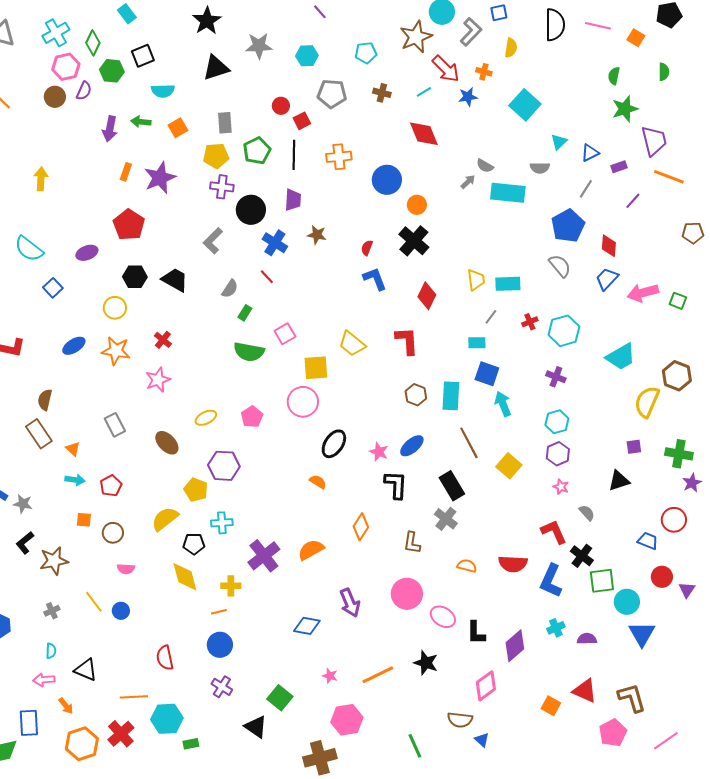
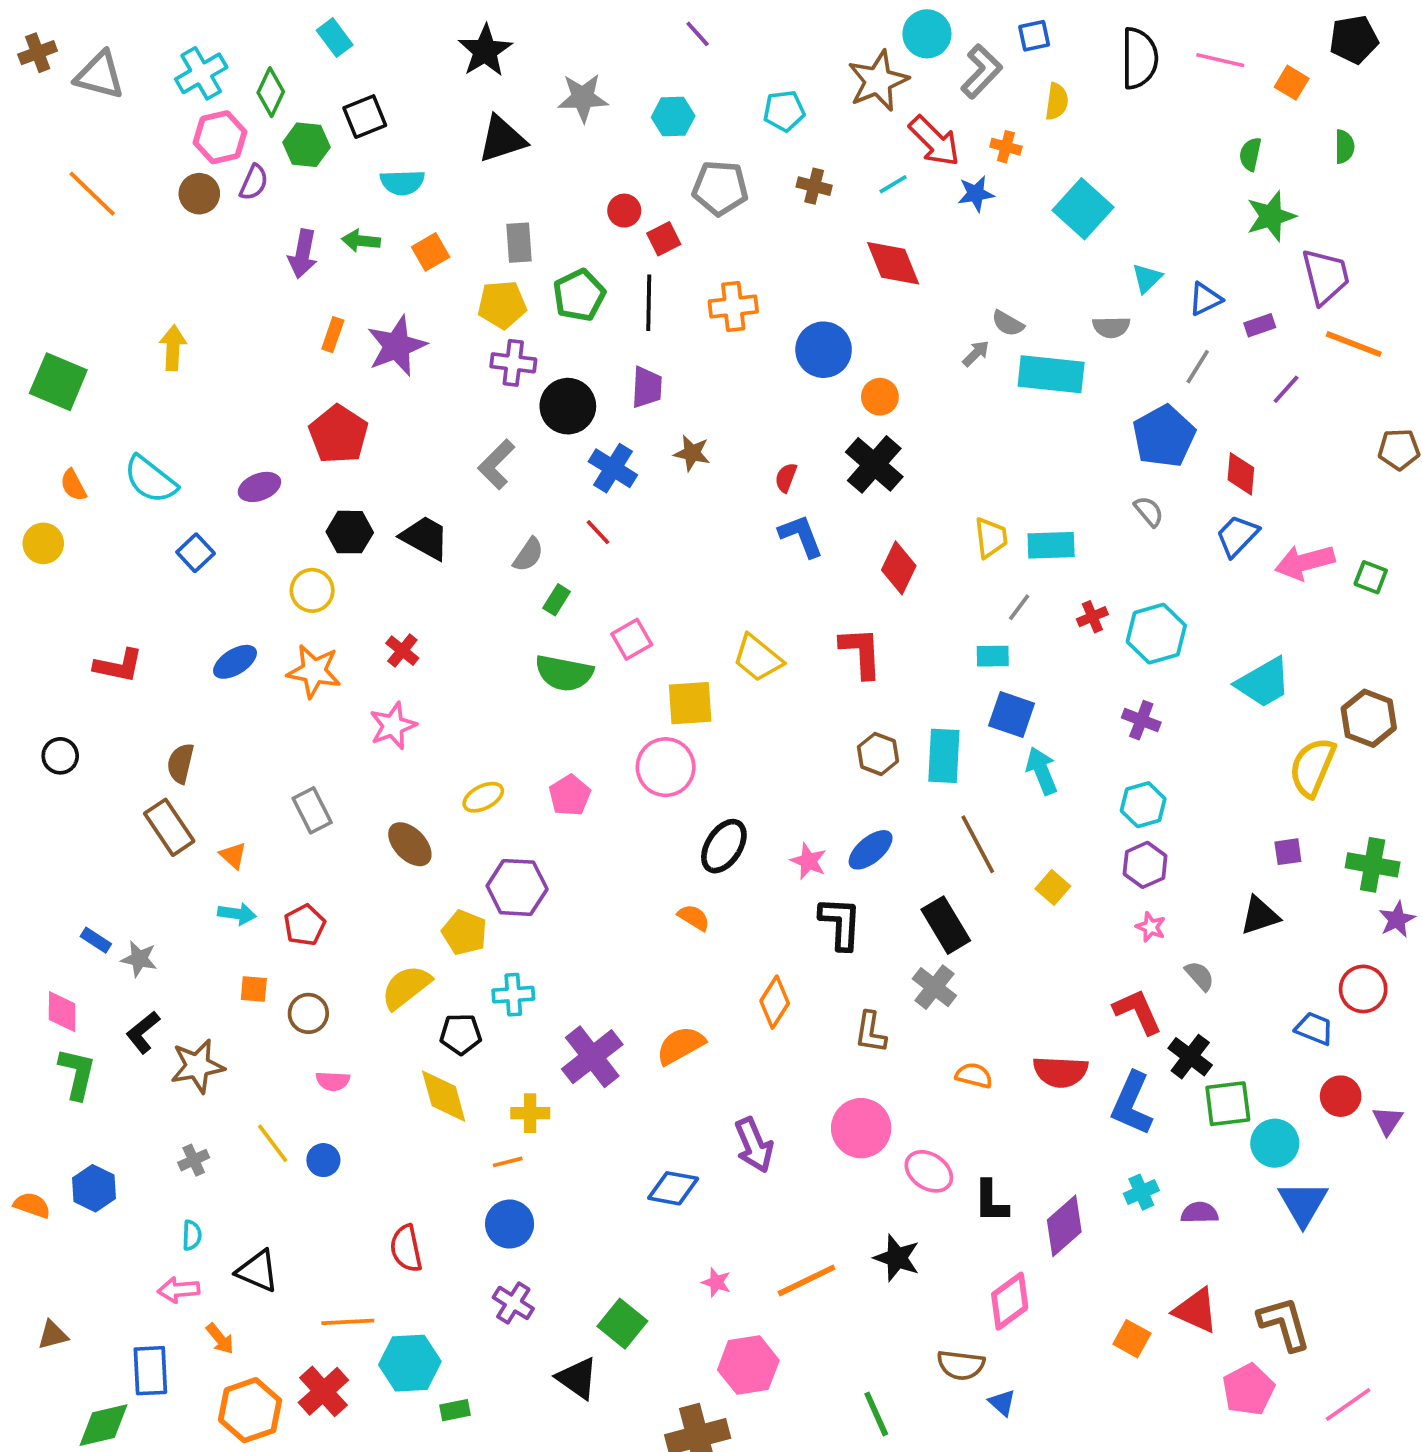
gray semicircle: (560, 266) -> (1149, 511), size x0.7
yellow square: (509, 466) -> (1053, 887), size x0.7

